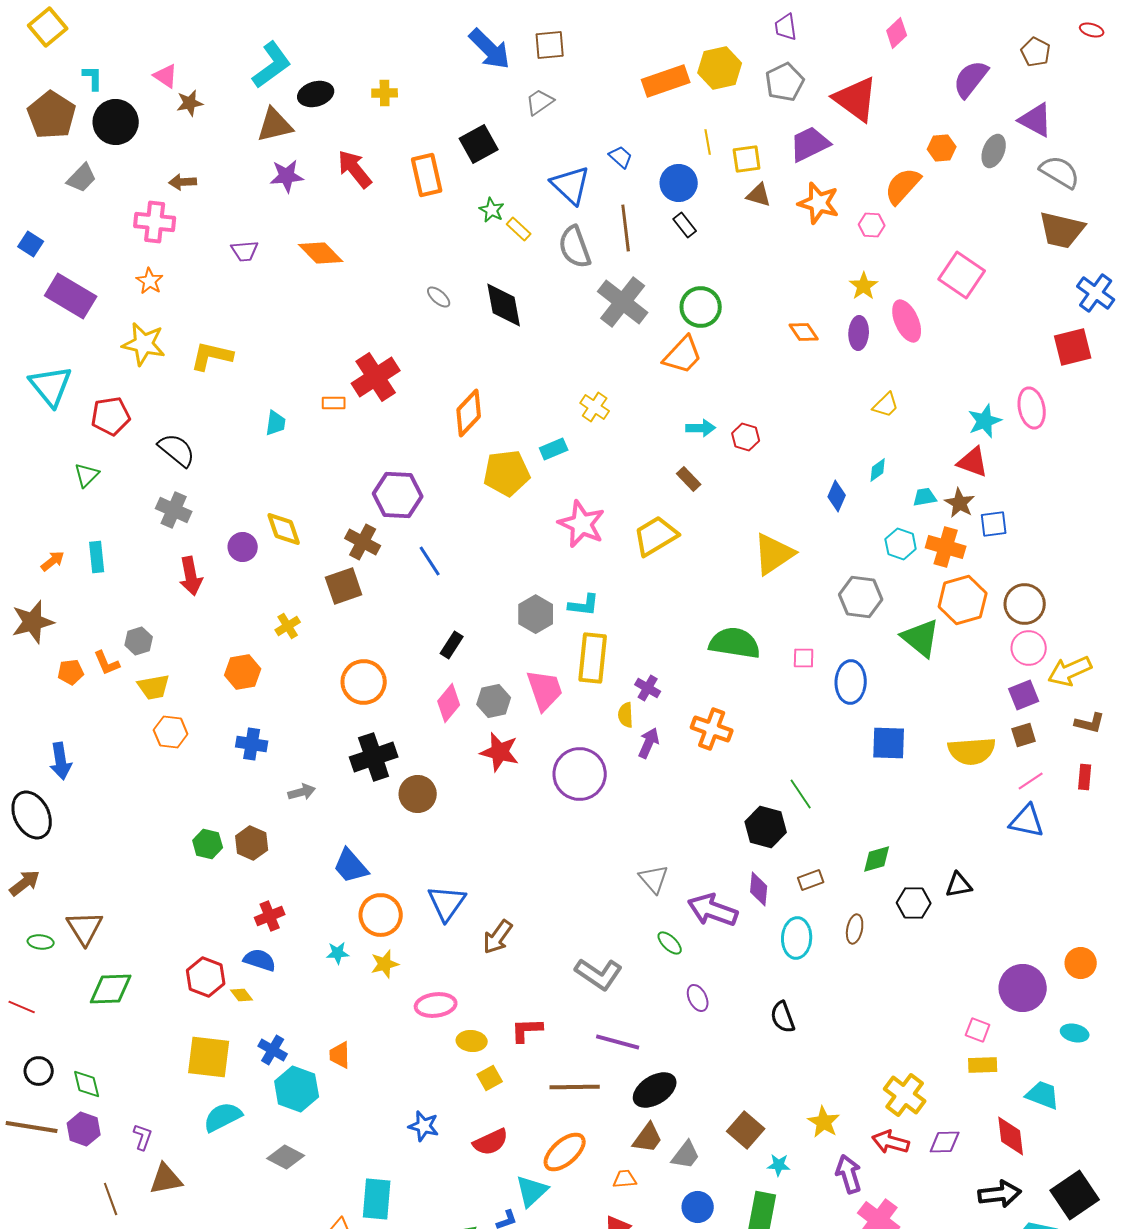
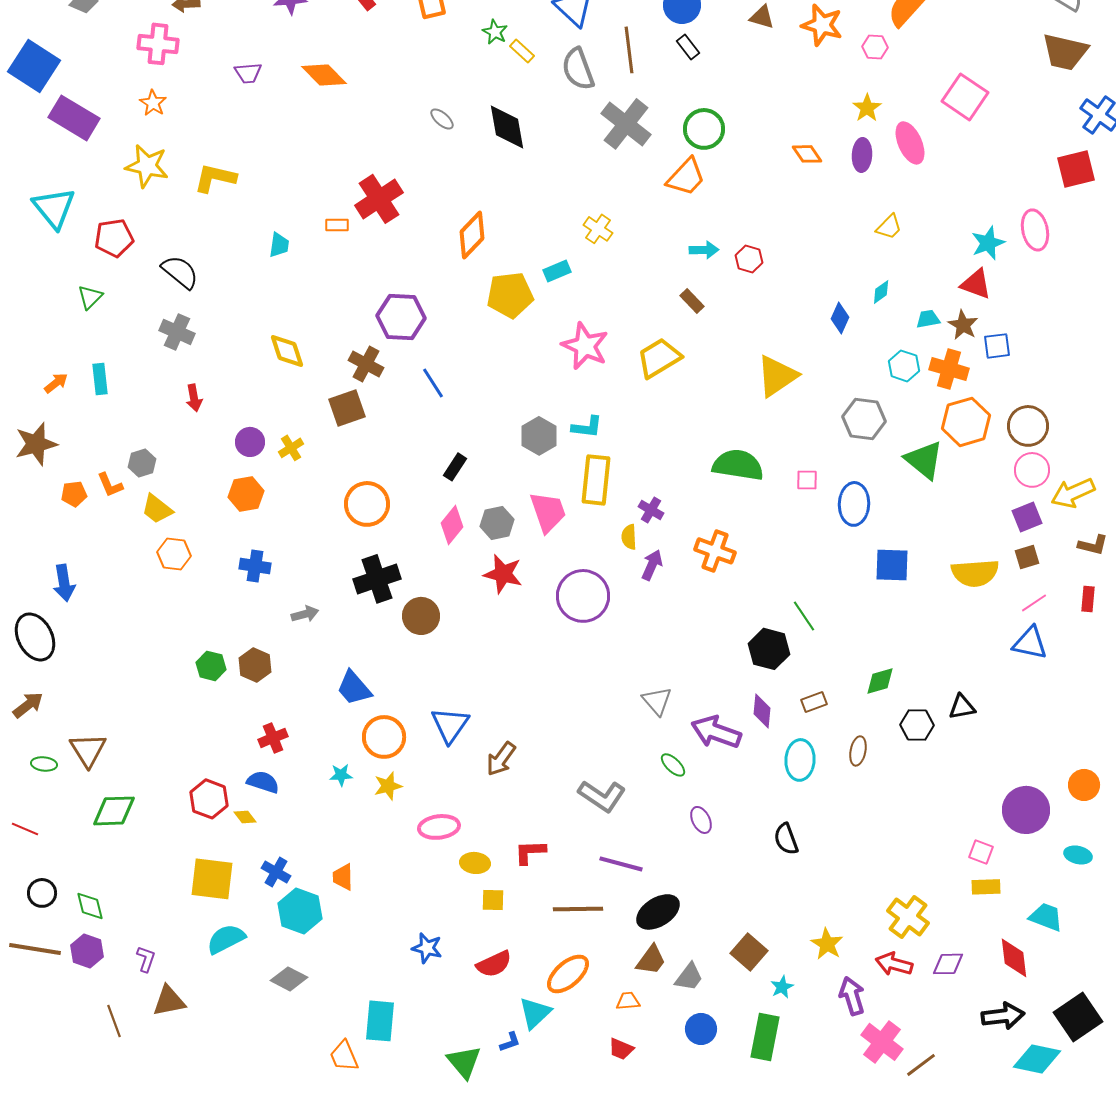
blue square: (31, 244) -> (34, 66), size x2.0
purple circle: (243, 547) -> (250, 442), moved
red arrow: (191, 576) -> (194, 398), size x0.7
yellow trapezoid: (154, 687) -> (157, 509), turned 48
yellow square: (490, 1078) -> (493, 900), turned 30
cyan star: (779, 1165) -> (782, 987), turned -30

